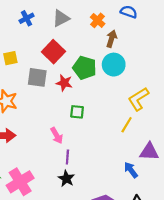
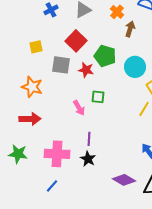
cyan circle: (114, 65) -> (135, 67), moved
pink arrow: (57, 136) -> (79, 108), moved
pink cross: (20, 182) -> (57, 154), moved, turned 35

